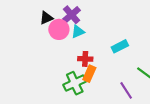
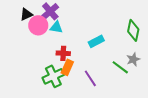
cyan triangle: (78, 32) -> (56, 27), turned 32
purple line: (126, 90) -> (90, 78), moved

